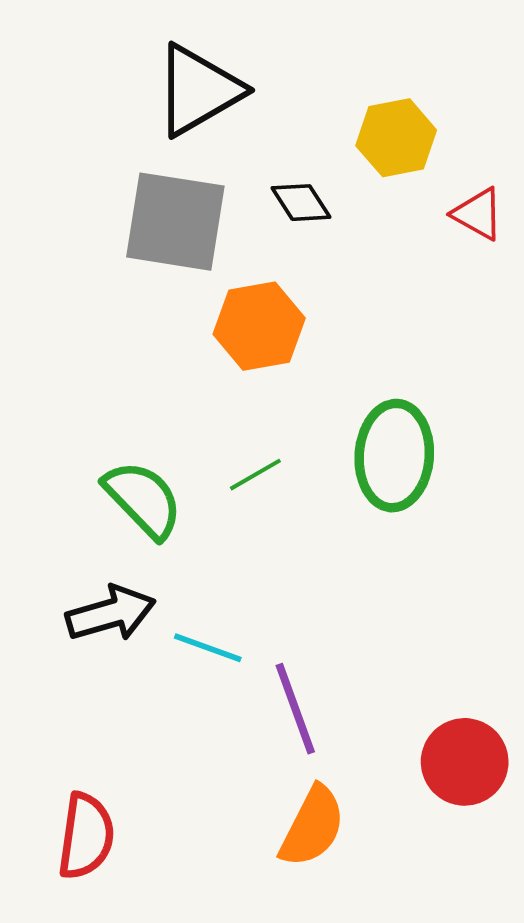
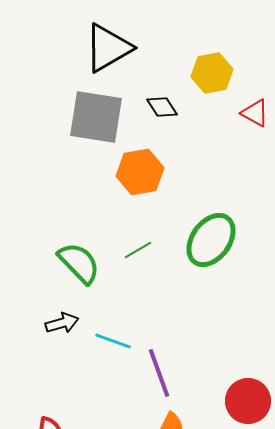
green ellipse: (394, 456) -> (211, 240), turned 32
black arrow: (111, 613) -> (62, 323), size x0.7

